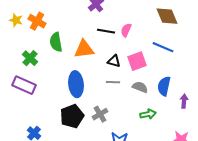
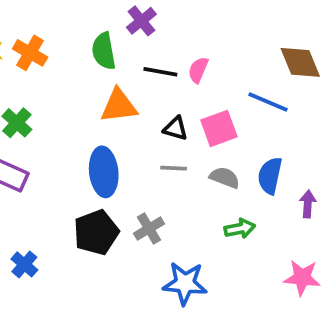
brown diamond: (167, 16) -> (300, 62), moved
green semicircle: (56, 42) -> (104, 51), moved

